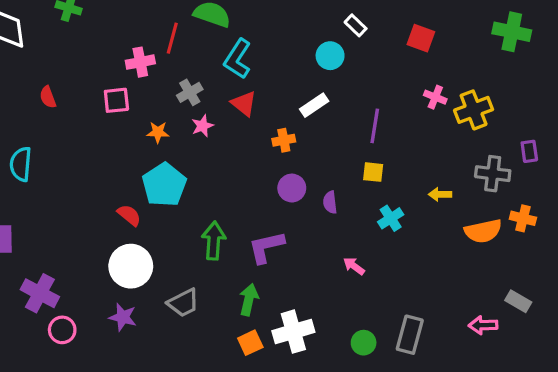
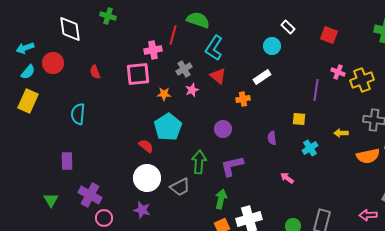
pink square: (116, 100) -> (138, 74), size x1.4
purple line: (375, 126) -> (316, 90), moved
purple circle: (292, 188) -> (223, 129), moved
gray trapezoid: (183, 303) -> (180, 187), moved

